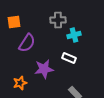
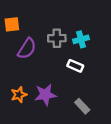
gray cross: (58, 20) -> (57, 38), moved
purple star: (44, 69) -> (45, 95), moved

